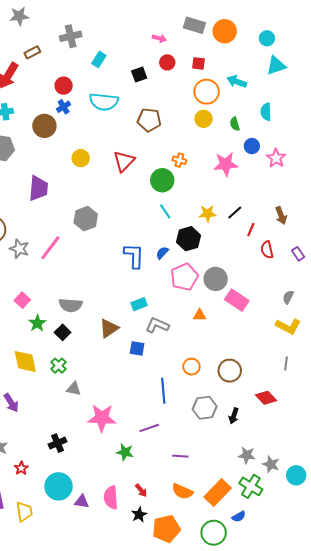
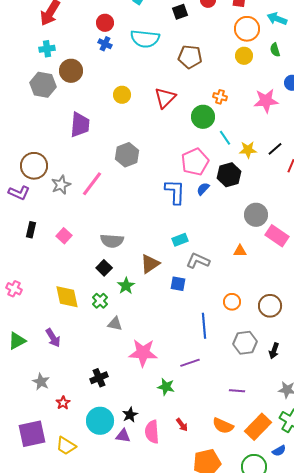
blue cross: (64, 107) -> (105, 44), turned -32
green semicircle: (235, 124) -> (275, 50), moved
brown circle: (44, 126) -> (71, 71), moved
cyan line: (165, 211) -> (225, 138), moved
gray star: (19, 249) -> (61, 185), turned 30
pink pentagon: (184, 277) -> (195, 162), moved
green star: (37, 323) -> (126, 286), moved
purple line: (180, 456) -> (237, 391), moved
yellow trapezoid: (24, 512) -> (66, 446), turned 130
black star: (139, 515) -> (130, 415), moved

